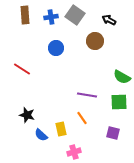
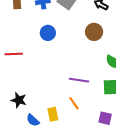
brown circle: (95, 41) -> (94, 32), moved
red line: (22, 69) -> (14, 54), turned -36

